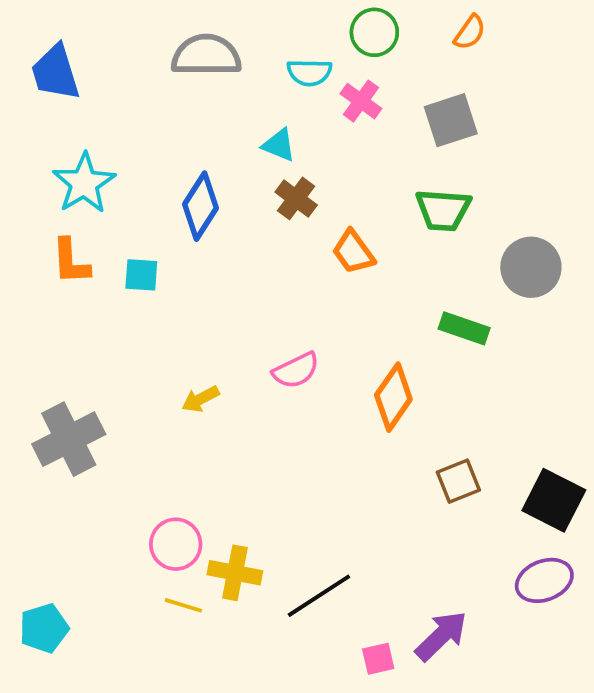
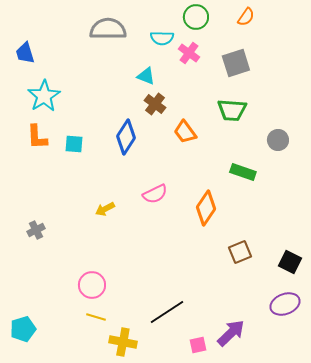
blue trapezoid: (55, 72) -> (25, 53), moved, size x0.7
blue diamond: (201, 206) -> (126, 137), moved
gray circle: (531, 267) -> (278, 140), size x0.7
gray cross: (69, 439) -> (36, 230), size x0.5
black square: (554, 500) -> (290, 262), size x0.7
yellow cross: (235, 573) -> (123, 342), moved

